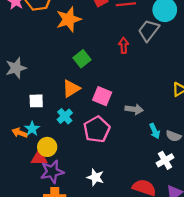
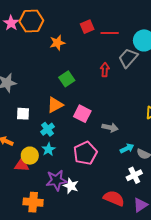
orange star: (69, 19) -> (57, 43), size x0.7
cyan star: (32, 129) -> (48, 149), moved
pink pentagon: (97, 129) -> (85, 153), moved
cyan arrow: (155, 131) -> (127, 148), turned -96
purple star: (52, 172) -> (56, 180), moved

